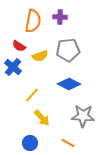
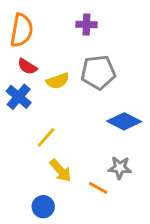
orange semicircle: (33, 21) -> (22, 30), moved
blue diamond: (69, 84) -> (124, 121), moved
gray star: (83, 116) -> (120, 168), size x0.7
orange line: (68, 143) -> (98, 188), moved

